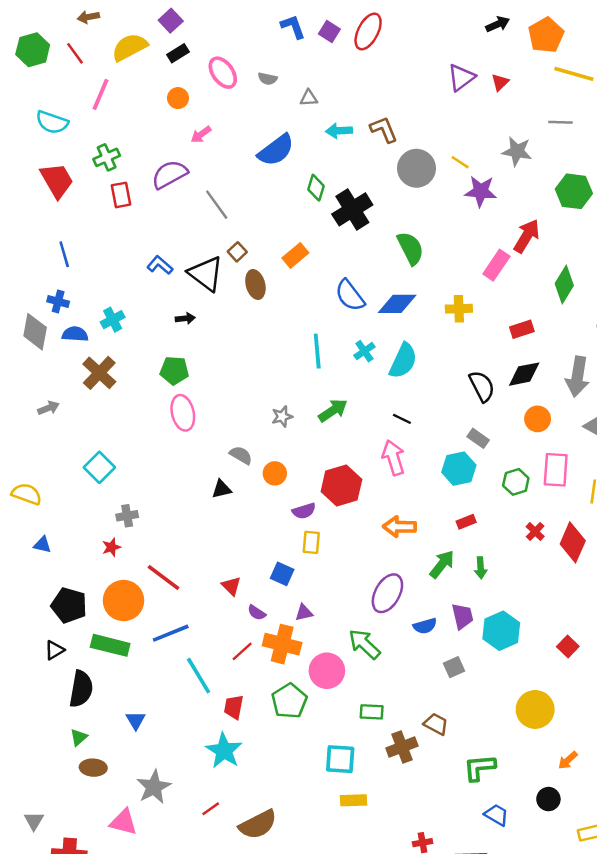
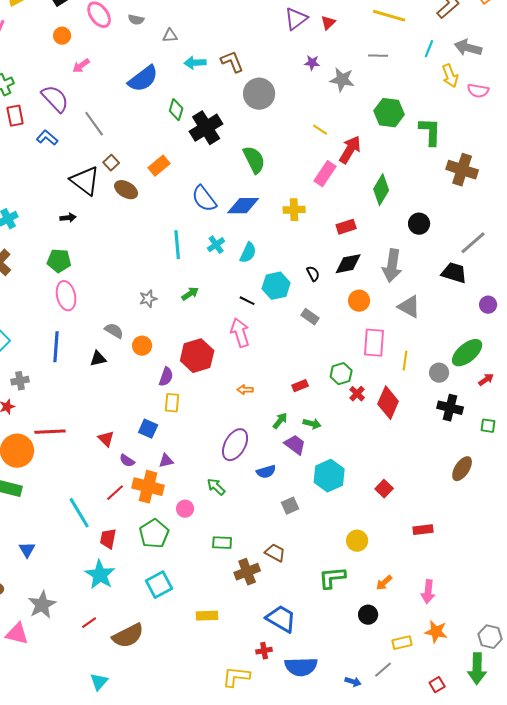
yellow line: (460, 162) -> (320, 130), moved
purple semicircle: (169, 174) -> (55, 99), turned 76
purple star: (481, 191) -> (312, 63), moved, size x0.6
blue L-shape: (160, 265) -> (47, 138), moved
brown ellipse: (255, 285) -> (126, 190), turned -45
cyan semicircle: (403, 361) -> (248, 253), size x0.7
black semicircle: (482, 386) -> (313, 274), size x0.6
green arrow: (333, 410) -> (190, 294), size x0.7
cyan hexagon: (459, 469) -> (276, 286), moved
green hexagon: (516, 482) -> (341, 374), moved
purple semicircle: (304, 511) -> (166, 377), turned -54
orange arrow: (400, 527) -> (245, 390), size x0.6
green arrow: (442, 564) -> (280, 421), size x0.7
green arrow: (481, 568) -> (312, 424), turned -72
red line: (163, 578) -> (50, 432), turned -40
purple trapezoid: (462, 616) -> (295, 445), moved, turned -40
blue line: (171, 633) -> (56, 347), moved, turned -64
green arrow: (364, 644) -> (216, 487), size x0.7
pink circle: (327, 671) -> (185, 509), size x0.6
yellow circle: (535, 709) -> (357, 541), size x0.7
cyan square: (340, 759) -> (159, 585), moved, turned -32
green L-shape: (479, 768) -> (332, 578), moved
blue trapezoid: (496, 815) -> (281, 619), moved, size x1.5

